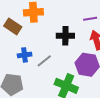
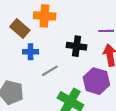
blue cross: (25, 55) -> (31, 52), moved

